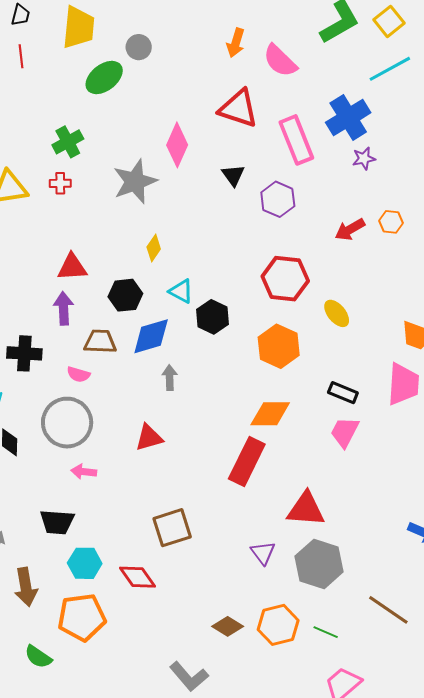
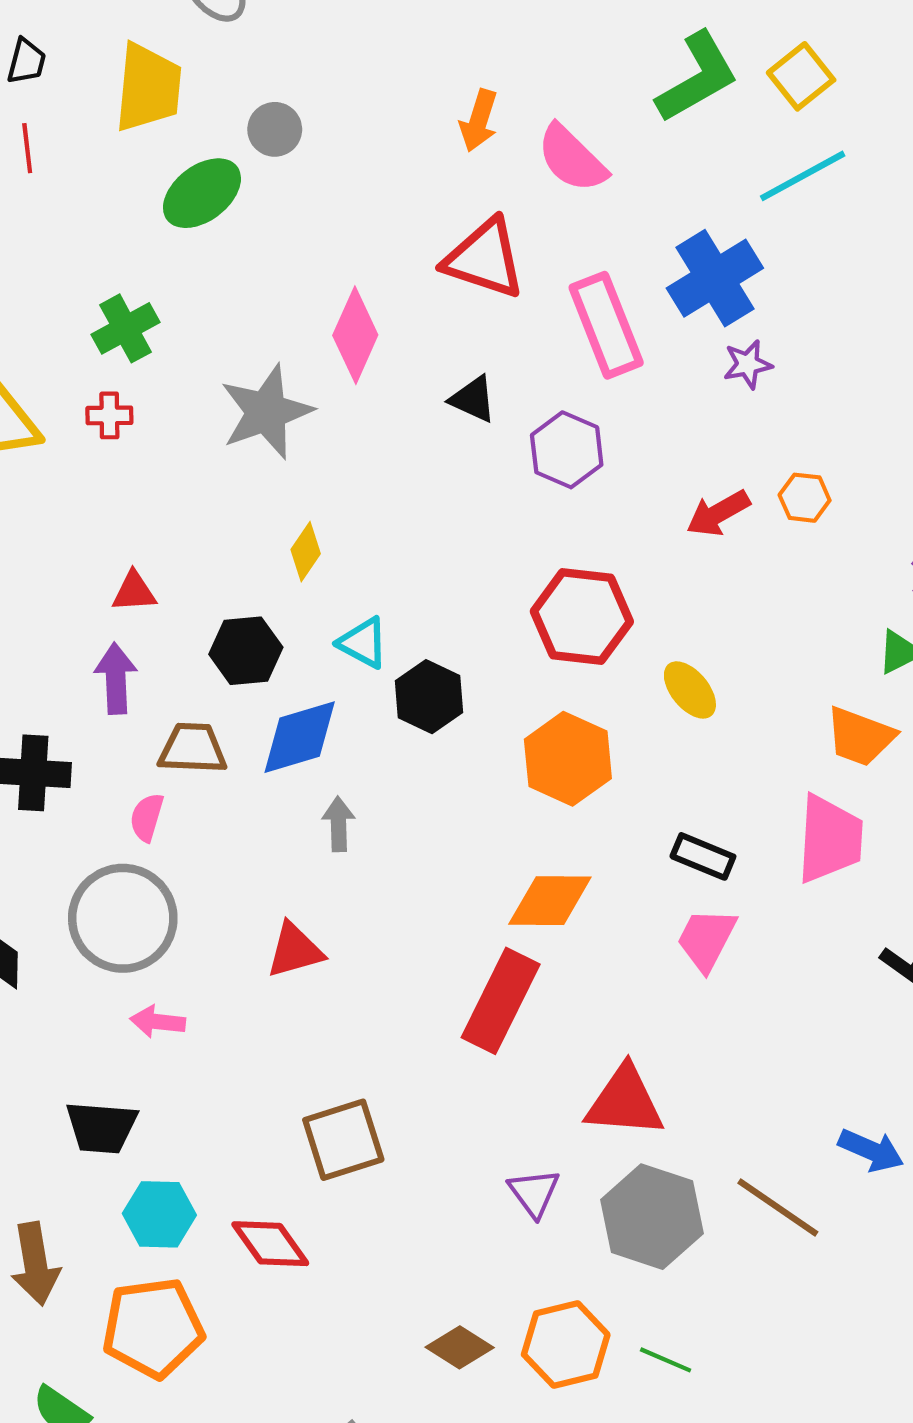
black triangle: (233, 175) -> (473, 399), turned -30
red triangle: (72, 267) -> (134, 592), size x0.7
pink semicircle: (78, 374) -> (147, 817), turned 90
brown line: (388, 610) -> (778, 1208), moved

